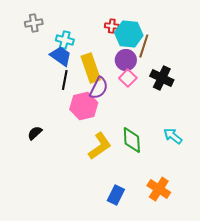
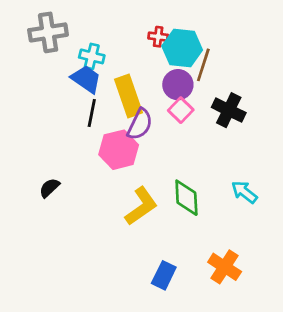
gray cross: (34, 23) -> (48, 32), size x1.5

